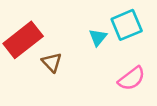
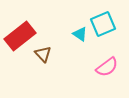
cyan triangle: (98, 37) -> (80, 34), turned -35

